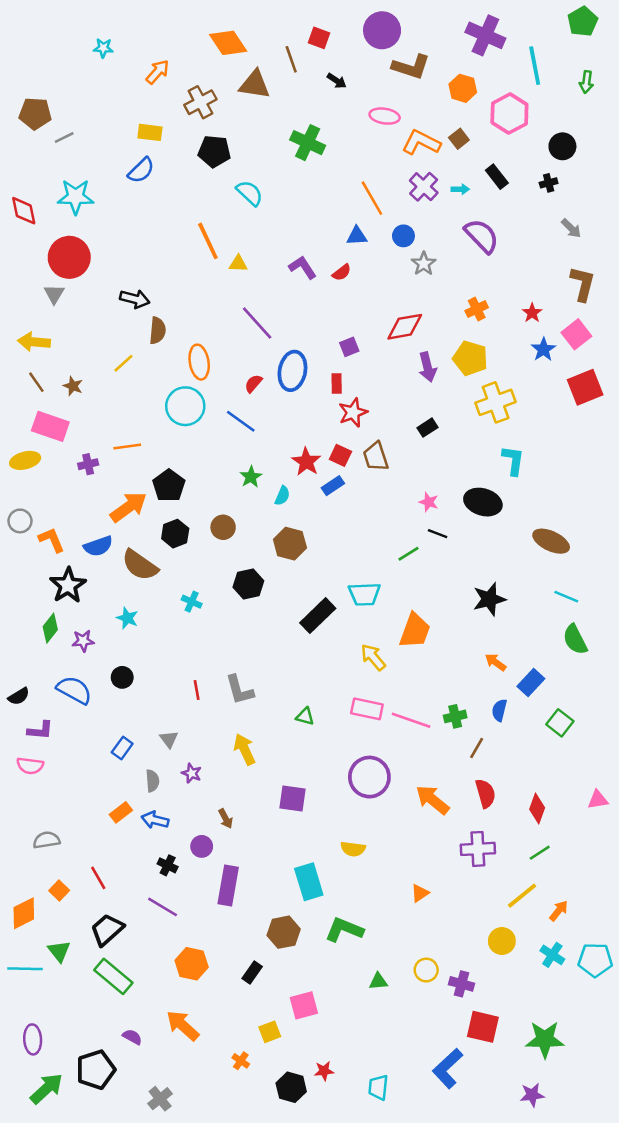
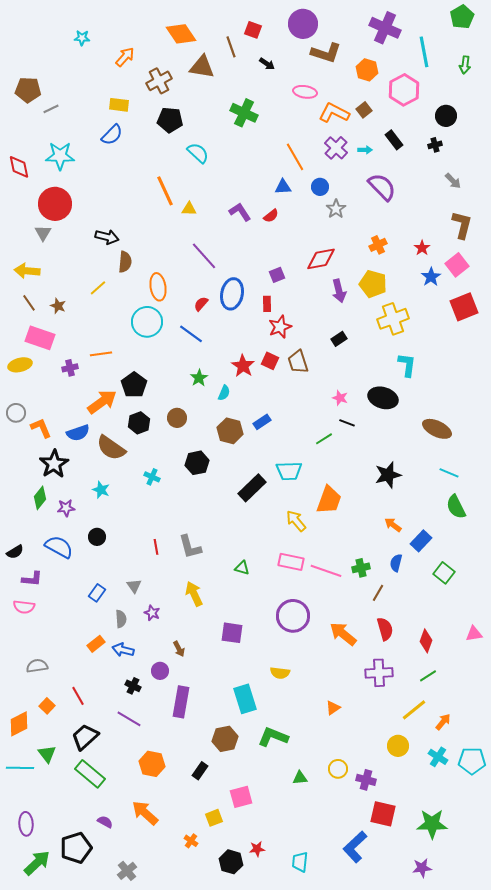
blue rectangle: (333, 486) -> (262, 422), moved

